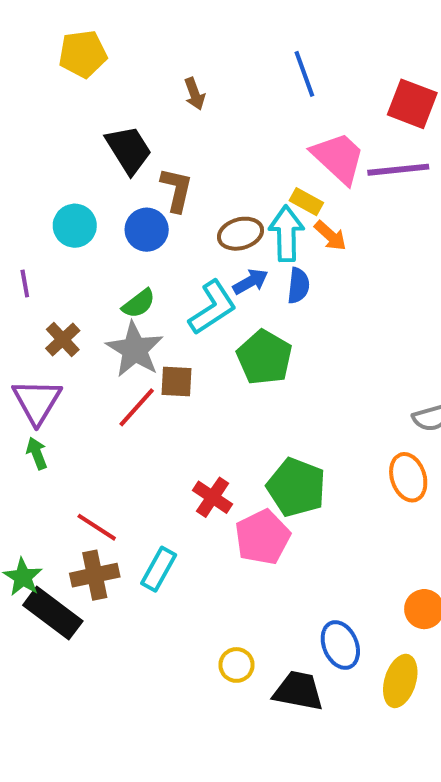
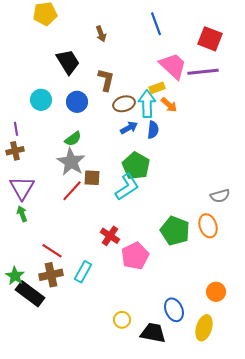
brown L-shape: (177, 190) -> (106, 80), moved
yellow rectangle: (306, 202) -> (157, 88), turned -49
cyan L-shape: (213, 308) -> (127, 187), moved
brown cross: (63, 339) -> (15, 151), moved, turned 30
green pentagon: (296, 487) -> (175, 231), moved

